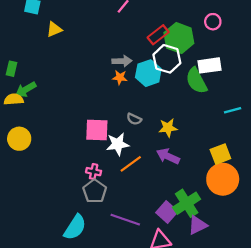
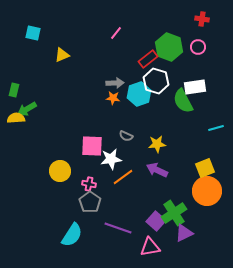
yellow triangle: (54, 29) -> (62, 55), moved
green hexagon: (179, 38) -> (169, 47), moved
yellow circle: (19, 139) -> (60, 171), moved

